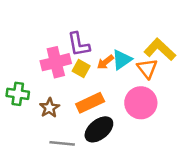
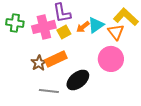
yellow square: (81, 69) -> (64, 32), turned 32
green cross: (18, 94) -> (15, 23), moved
orange rectangle: (90, 103) -> (56, 59), moved

